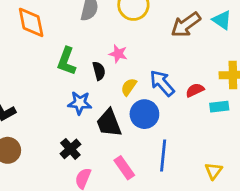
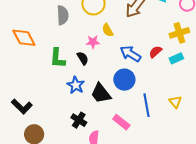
yellow semicircle: (129, 87) -> (108, 30), moved, turned -48
blue star: (80, 103) -> (76, 85), turned -30
yellow triangle: (214, 171) -> (175, 102), moved

